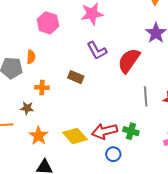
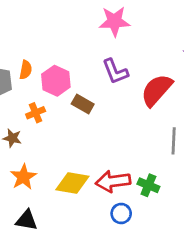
pink hexagon: (48, 23) -> (56, 81), moved
orange cross: (42, 88) -> (36, 113), turned -32
yellow diamond: (75, 136) -> (72, 183), turned -45

